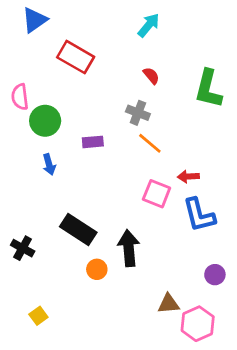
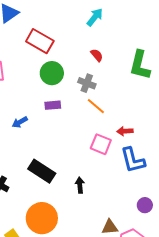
green circle: (45, 121) -> (52, 73), moved
blue arrow: (49, 165) -> (20, 122), turned 77
black arrow: (129, 248) -> (80, 185), size x0.6
orange circle: (97, 269) -> (42, 218), moved, size x2.0

